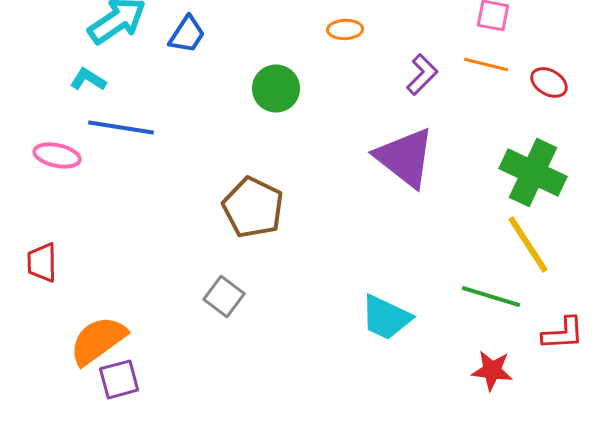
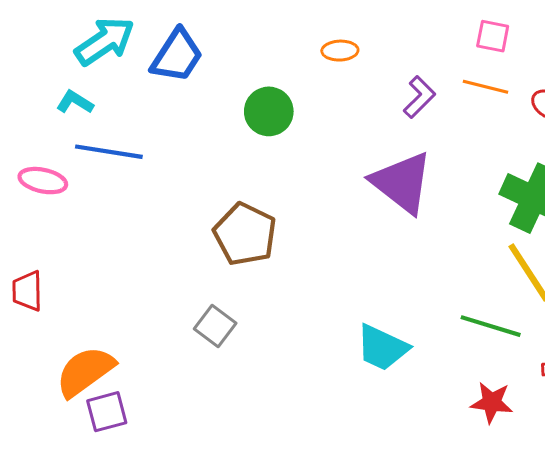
blue trapezoid: (187, 34) -> (177, 56), size x1.4

